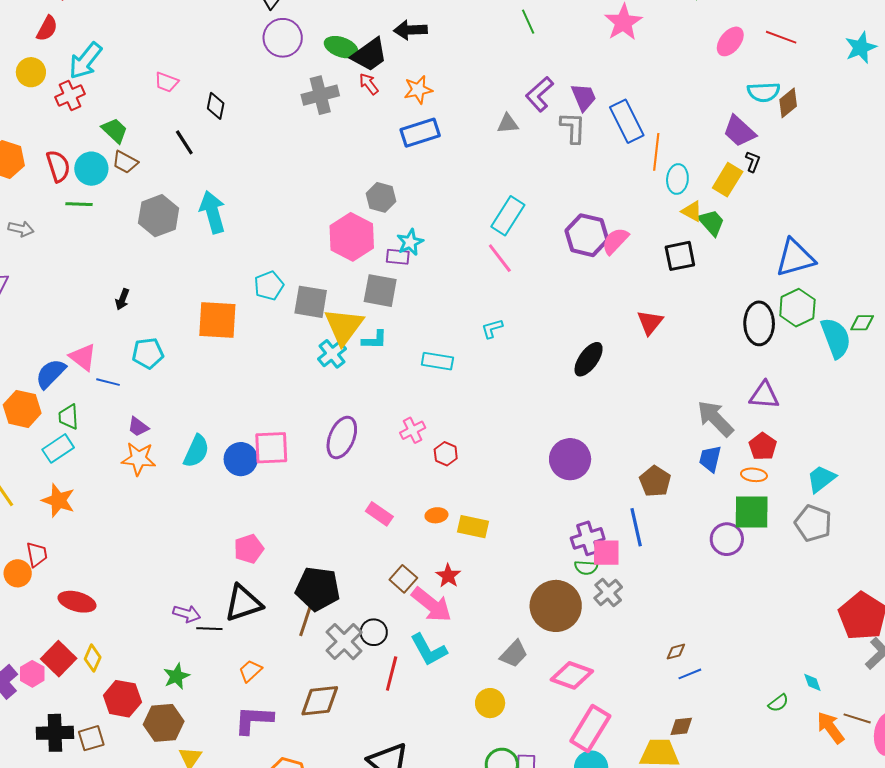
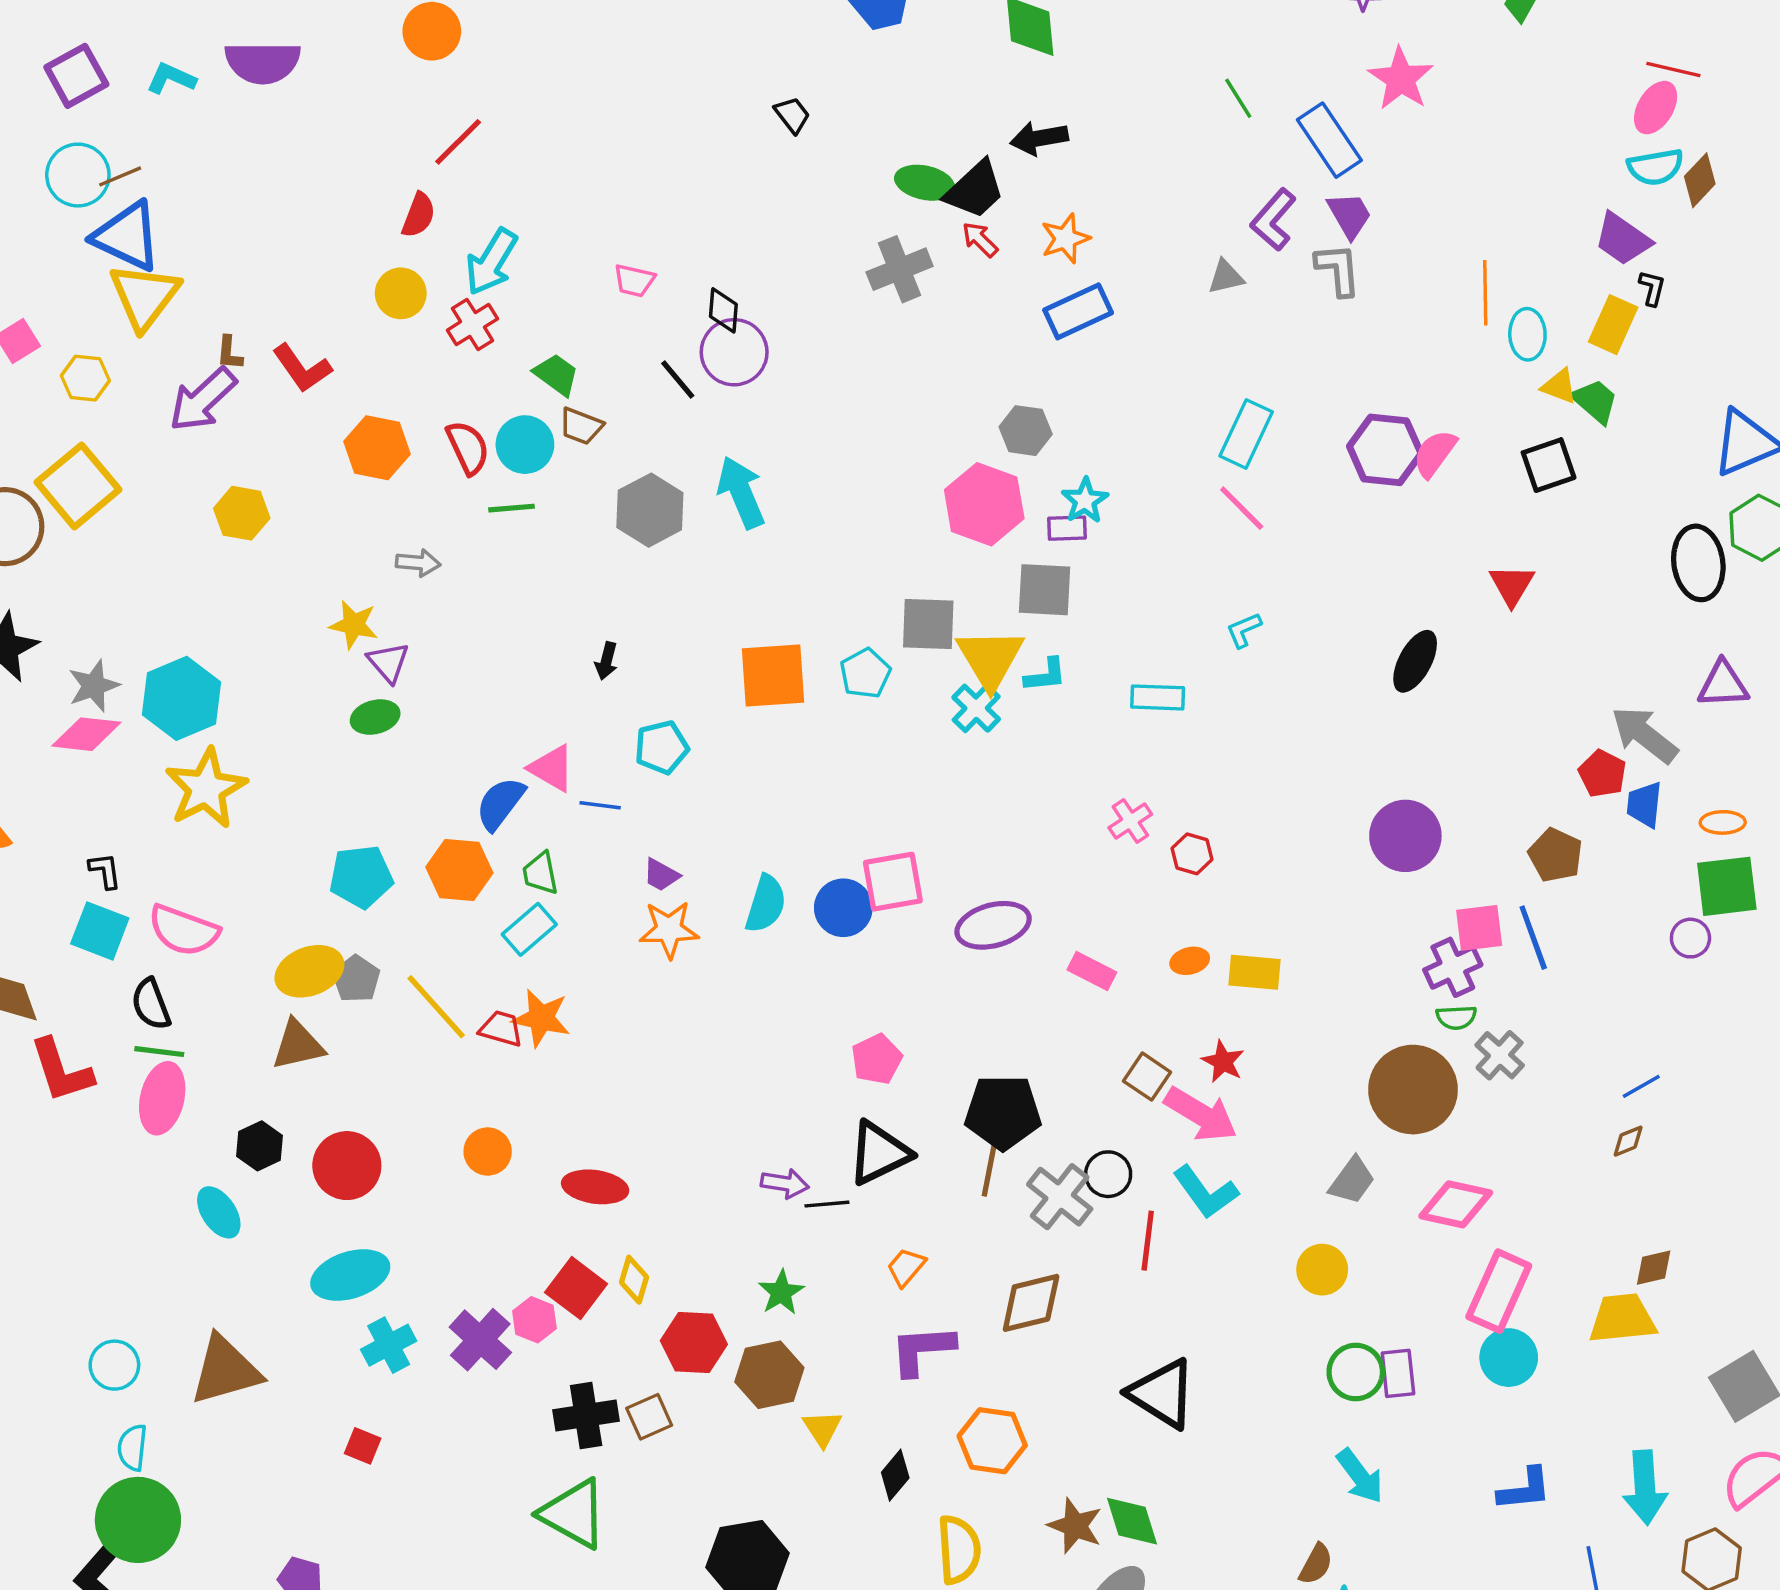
purple circle: (283, 38) -> (734, 352), moved
pink ellipse: (730, 41) -> (1656, 108), moved
blue rectangle: (627, 121) -> (1329, 140), moved
cyan pentagon: (269, 286) -> (865, 673), moved
purple ellipse: (342, 437) -> (993, 925), moved, turned 60
red pentagon: (763, 446) -> (1602, 774), moved
purple circle: (727, 539) -> (1690, 938), size x0.7
pink square: (606, 553) -> (1479, 928), moved
red trapezoid: (37, 554) -> (501, 1029), moved, turned -56
blue line: (690, 674) -> (1641, 1086), moved

